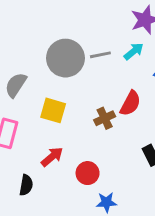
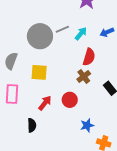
cyan arrow: (134, 51) -> (81, 34), moved
brown cross: (105, 118) -> (84, 76), moved
red circle: (88, 173) -> (70, 100), moved

